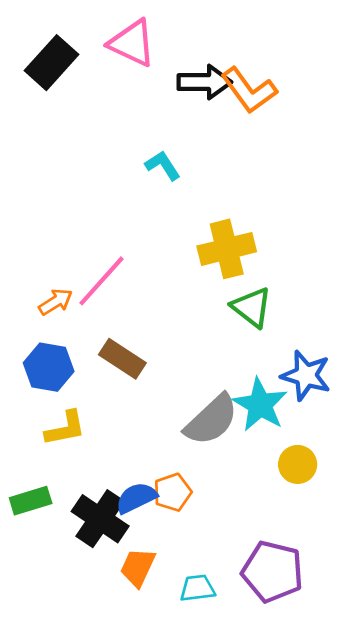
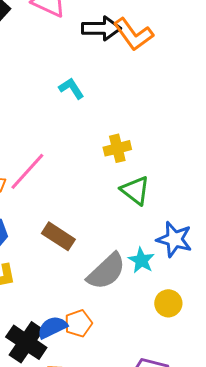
yellow cross: (227, 249) -> (117, 148), size x0.7
brown rectangle: (122, 359) -> (58, 236), moved
cyan star: (260, 405) -> (141, 260), size x0.7

